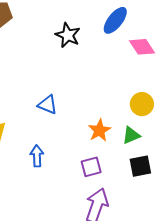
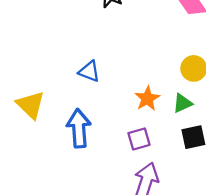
blue arrow: (37, 156) -> (79, 128), size x1.6

